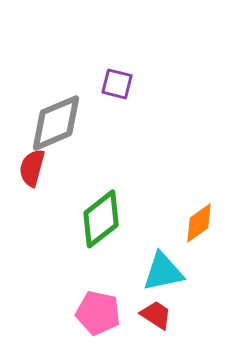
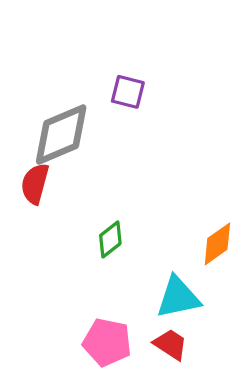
green diamond: (101, 219) -> (110, 239), size x0.6

